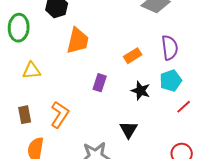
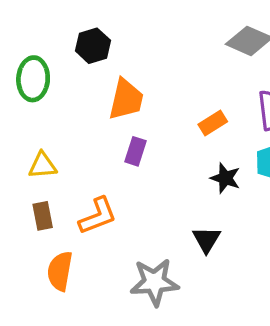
yellow triangle: (32, 71) -> (43, 165), moved
purple rectangle: (100, 83) -> (136, 151), moved
orange L-shape: (60, 115) -> (98, 216), turned 36

